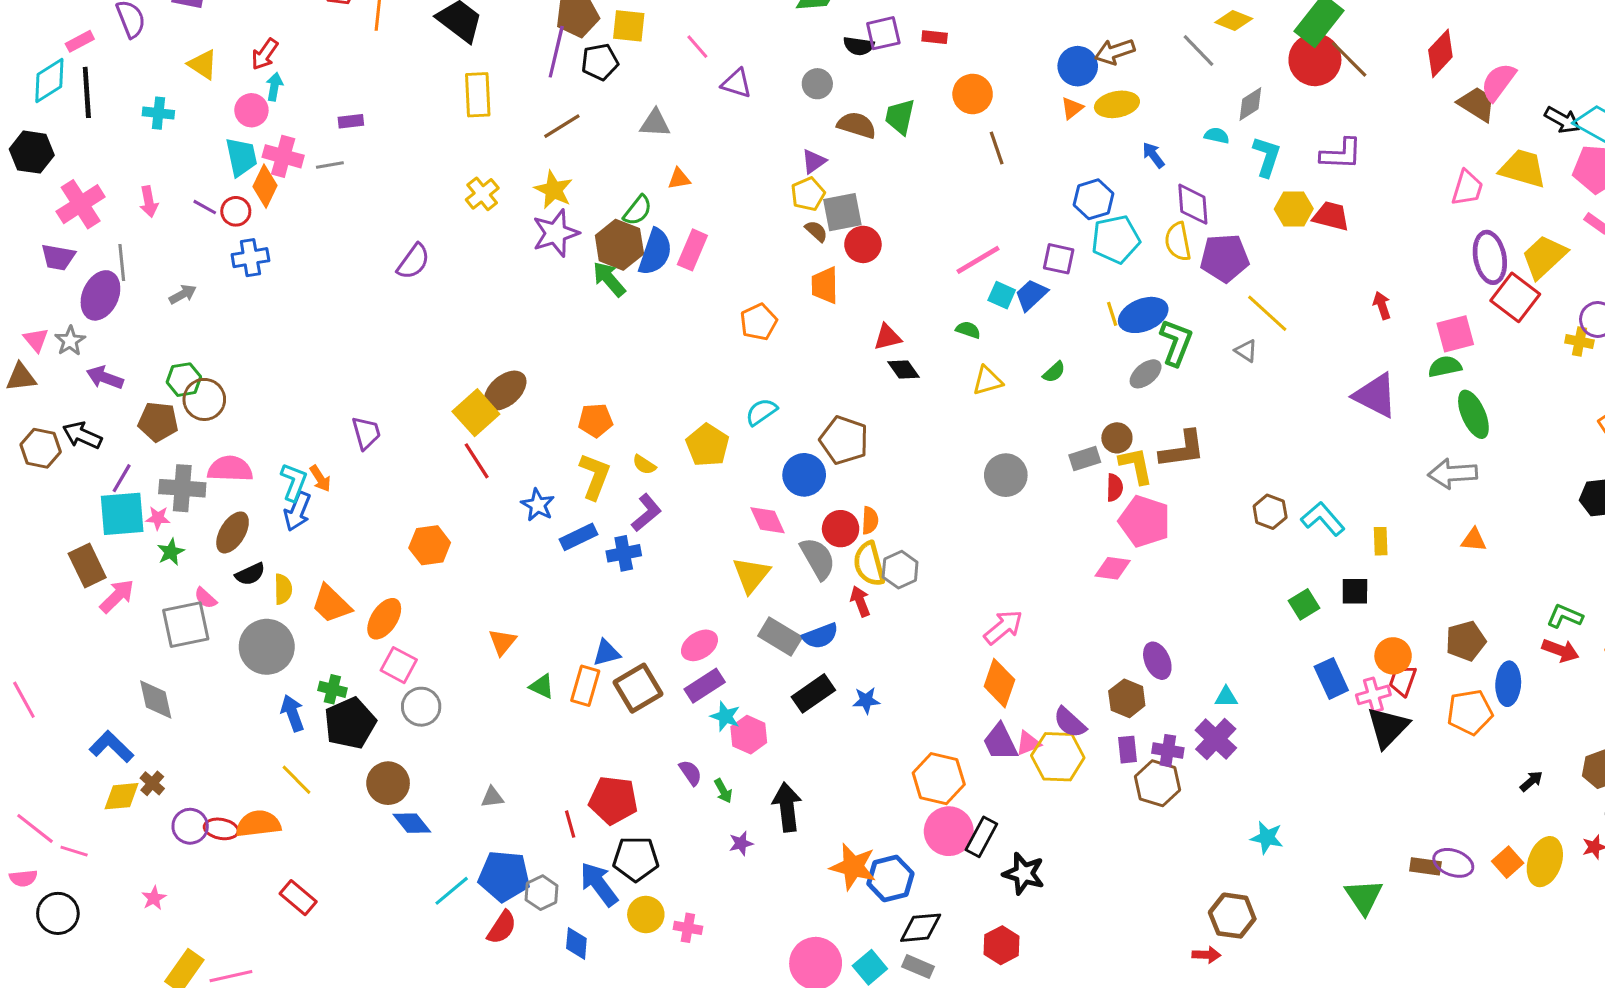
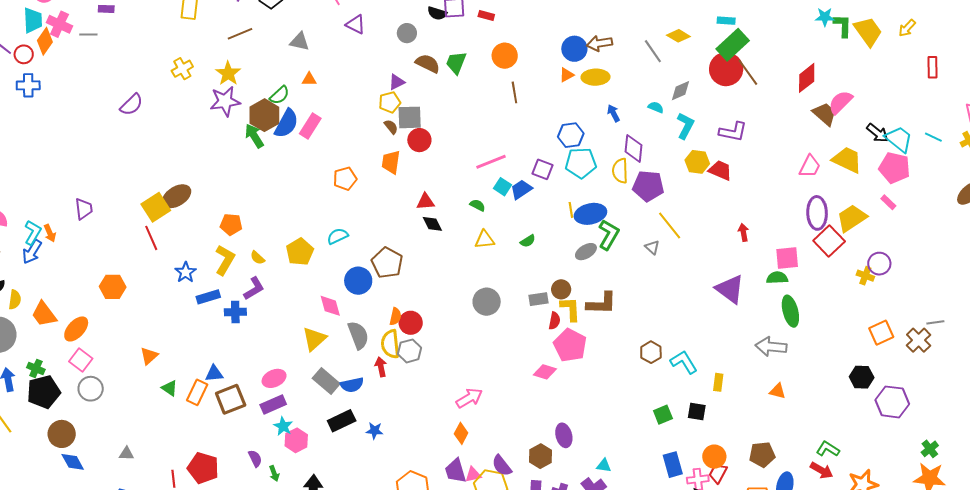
red circle: (841, 529) -> (411, 323), moved
orange diamond: (999, 683) -> (461, 433), size x0.7

